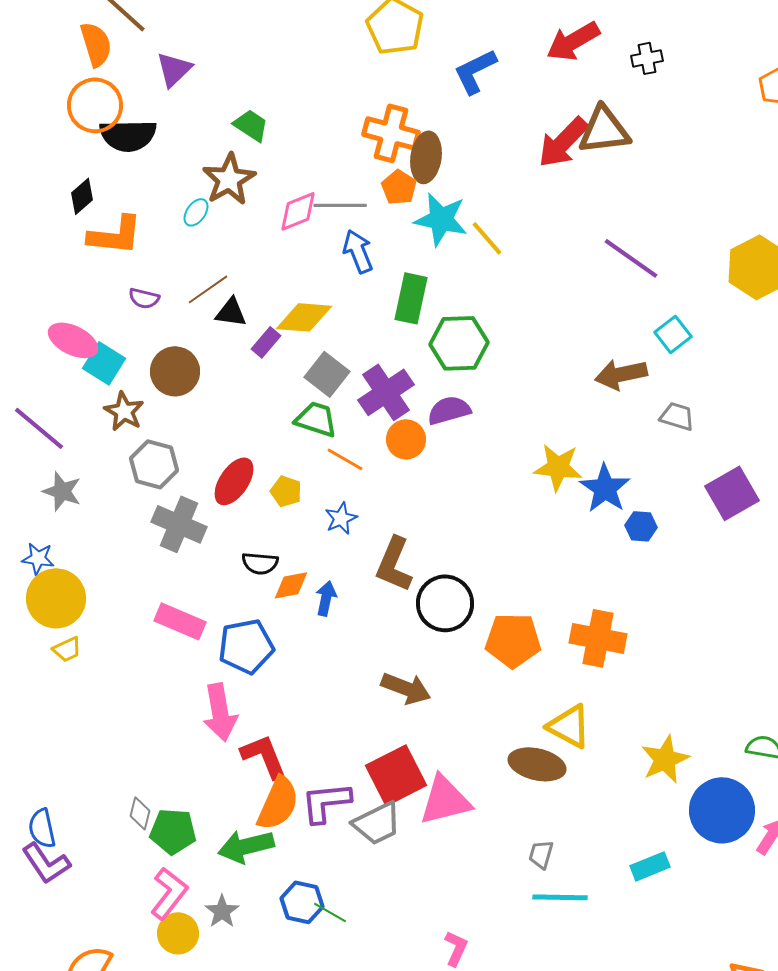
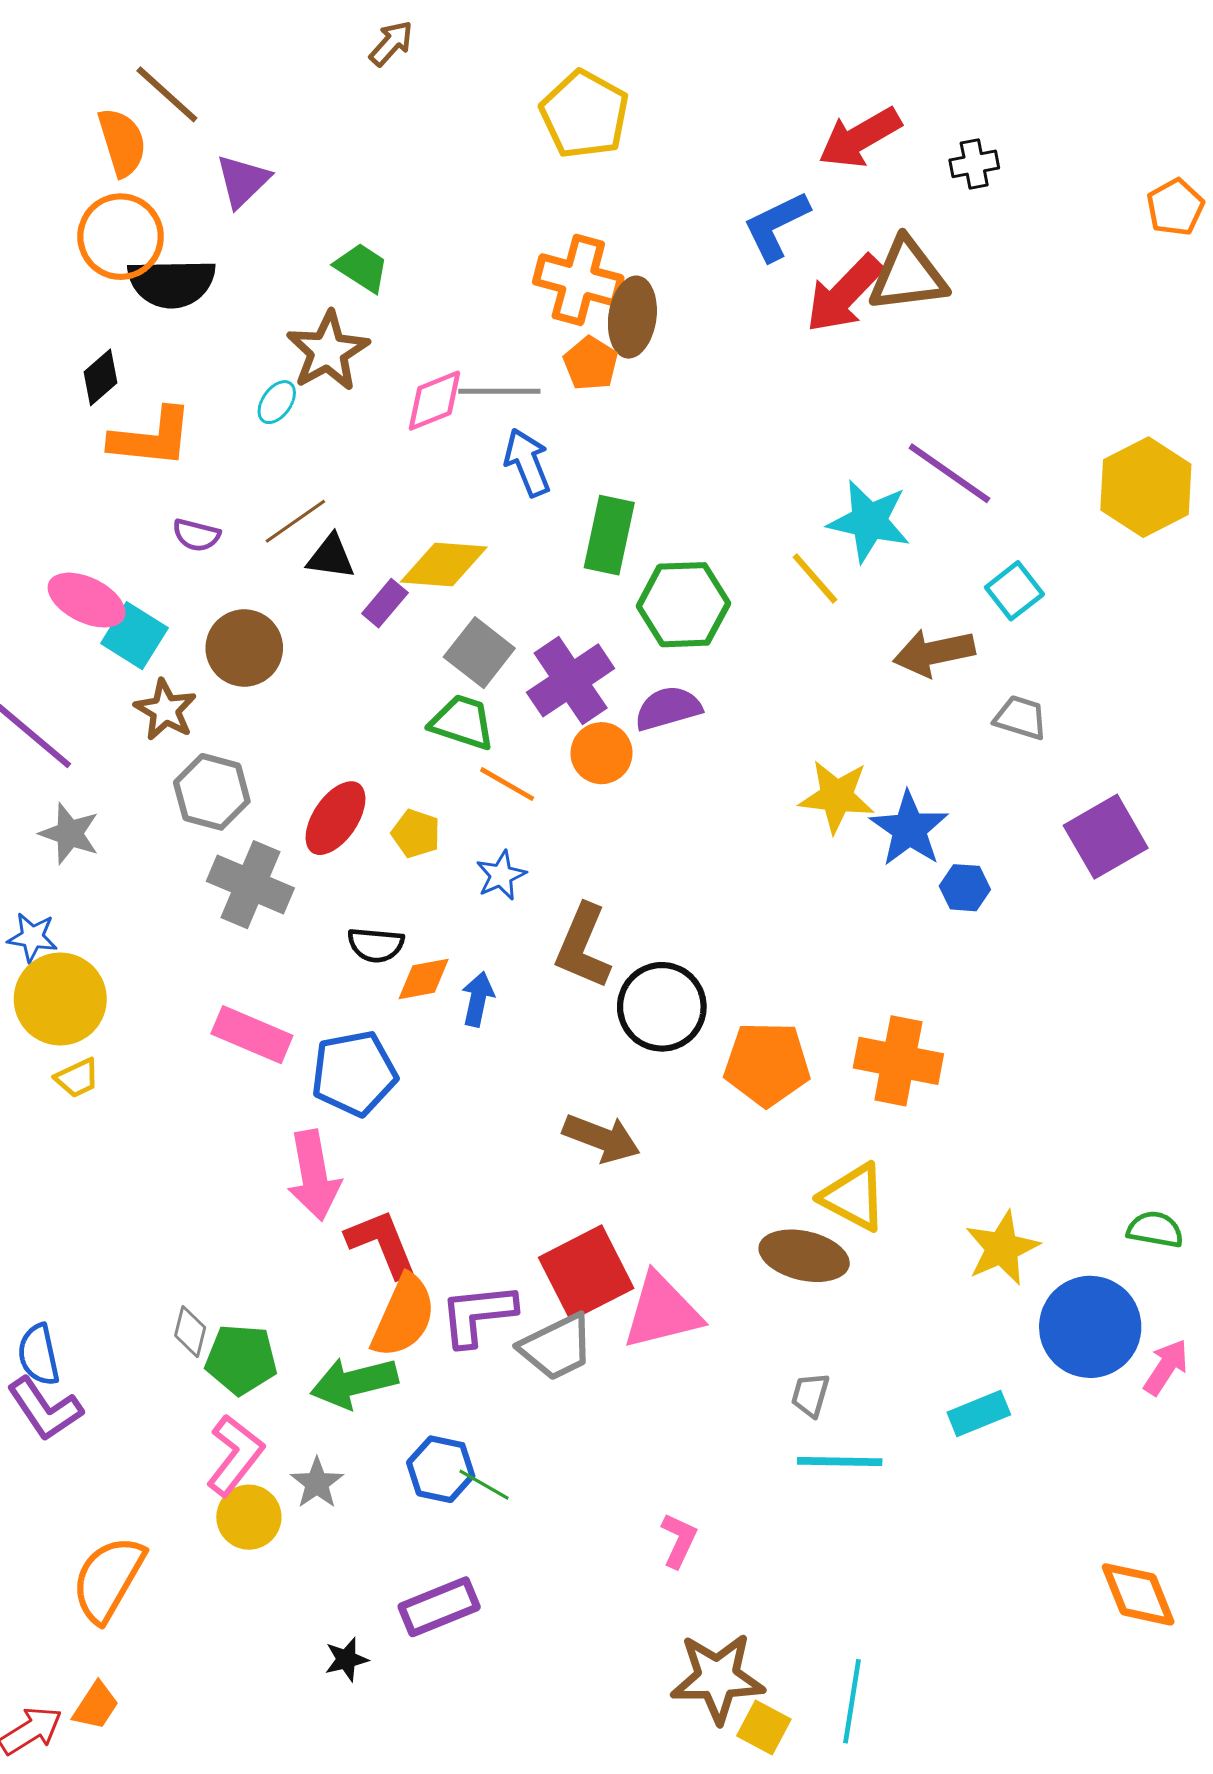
blue L-shape: (475, 71) -> (776, 226), moved
cyan star: (441, 219) -> (869, 521), moved
yellow line: (487, 238) -> (815, 578), moved

